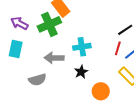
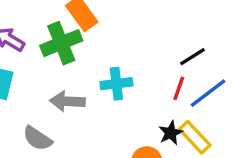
black star: (81, 72) -> (171, 133), moved
gray semicircle: (37, 80) -> (37, 138), turned 48

